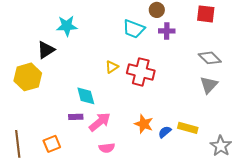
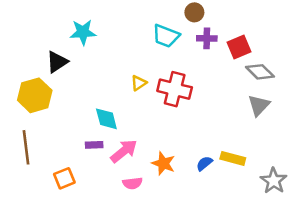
red square: (206, 14) -> (239, 47), moved, turned -30
orange star: (144, 124) -> (163, 163), moved
brown line: (18, 144) -> (26, 147), moved

